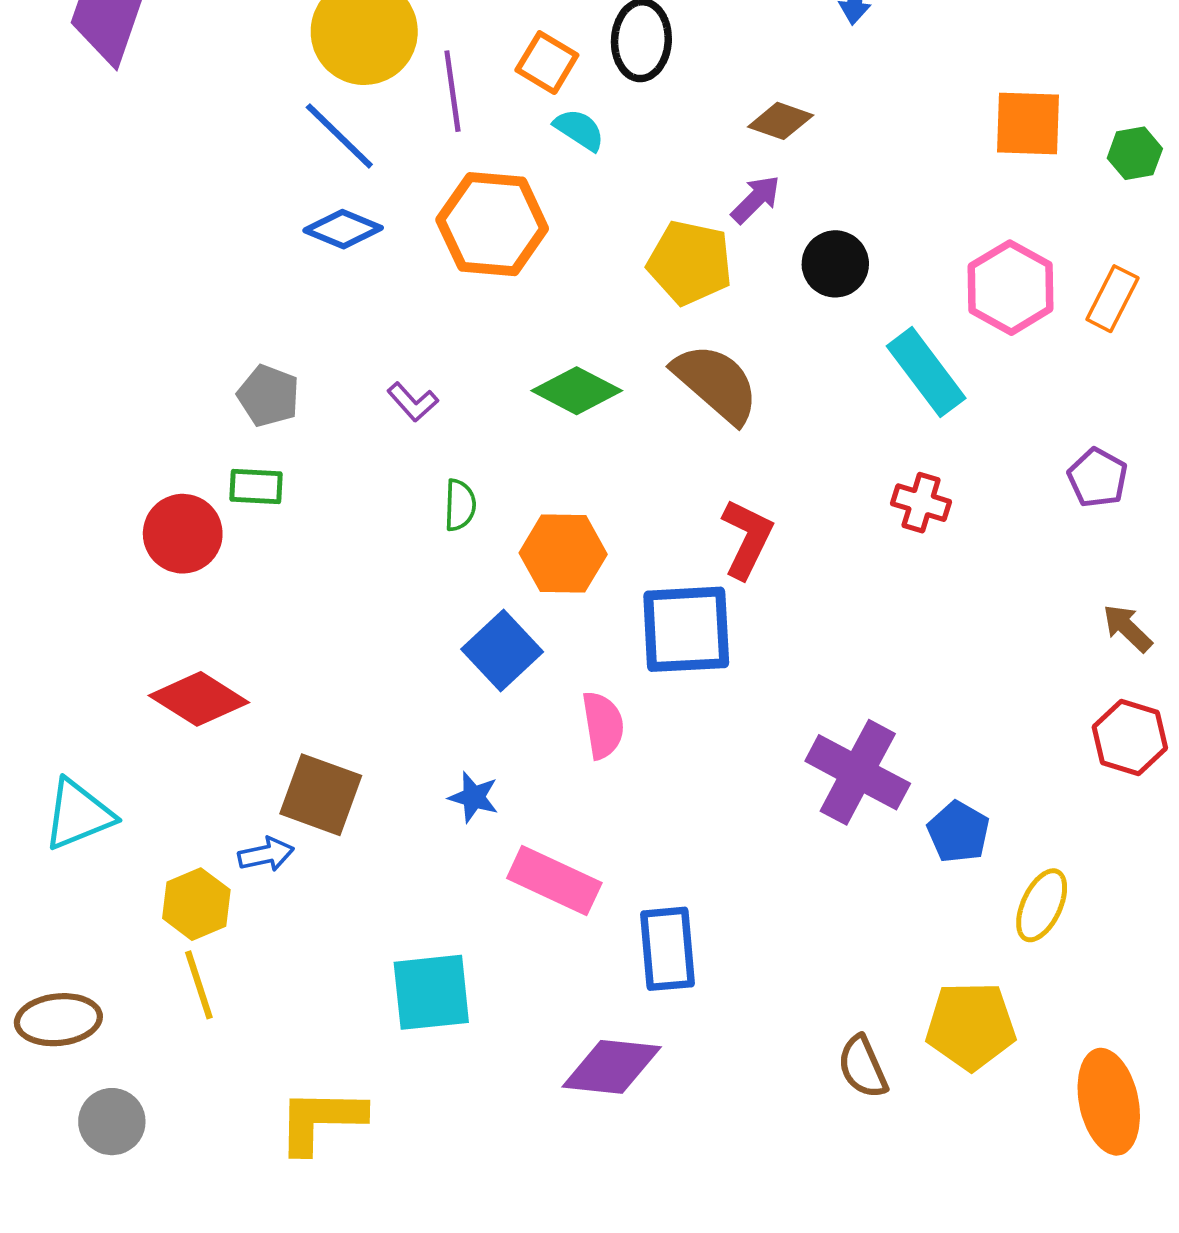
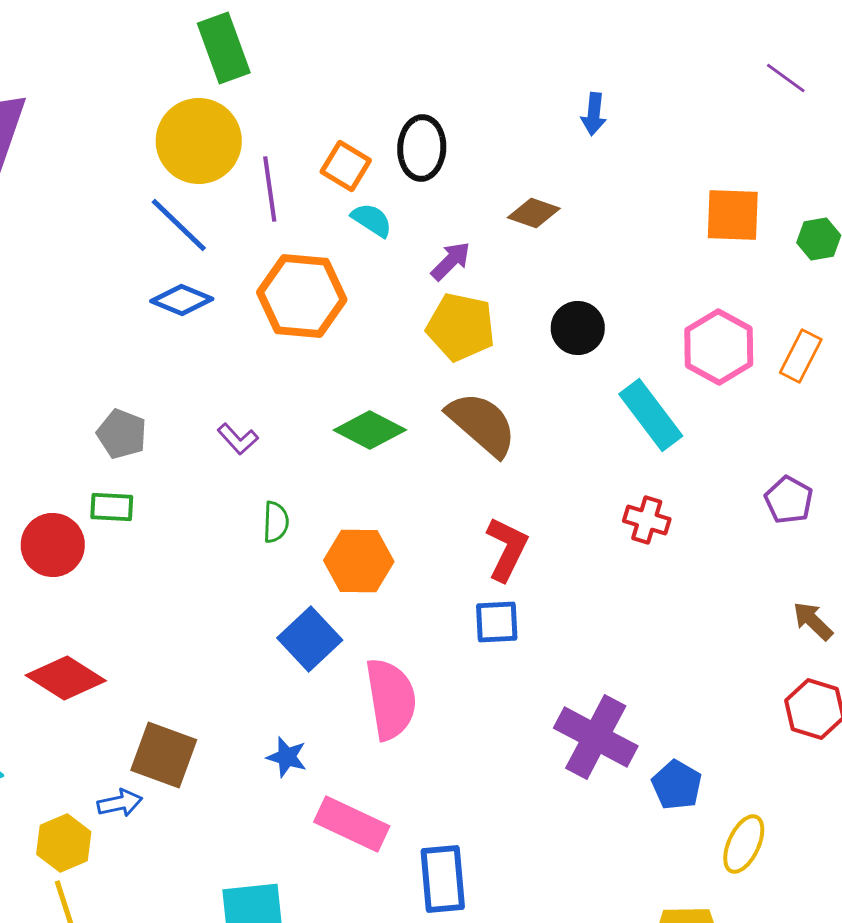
purple arrow: (756, 199) -> (451, 261), moved
blue square: (686, 629) -> (497, 622), moved, size x0.6
pink semicircle: (603, 725) -> (391, 699), size x1.5

